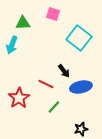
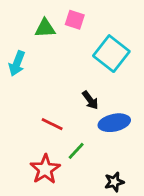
green triangle: (23, 23) -> (45, 28), moved
red line: (46, 84) -> (52, 124), moved
red star: (19, 98) -> (45, 169), moved

